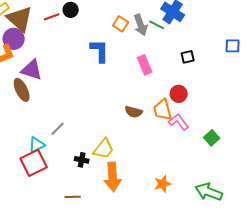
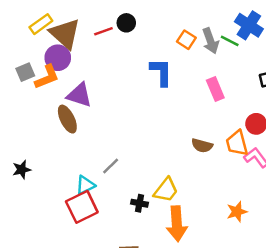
orange star: (163, 184) -> (237, 212), moved

